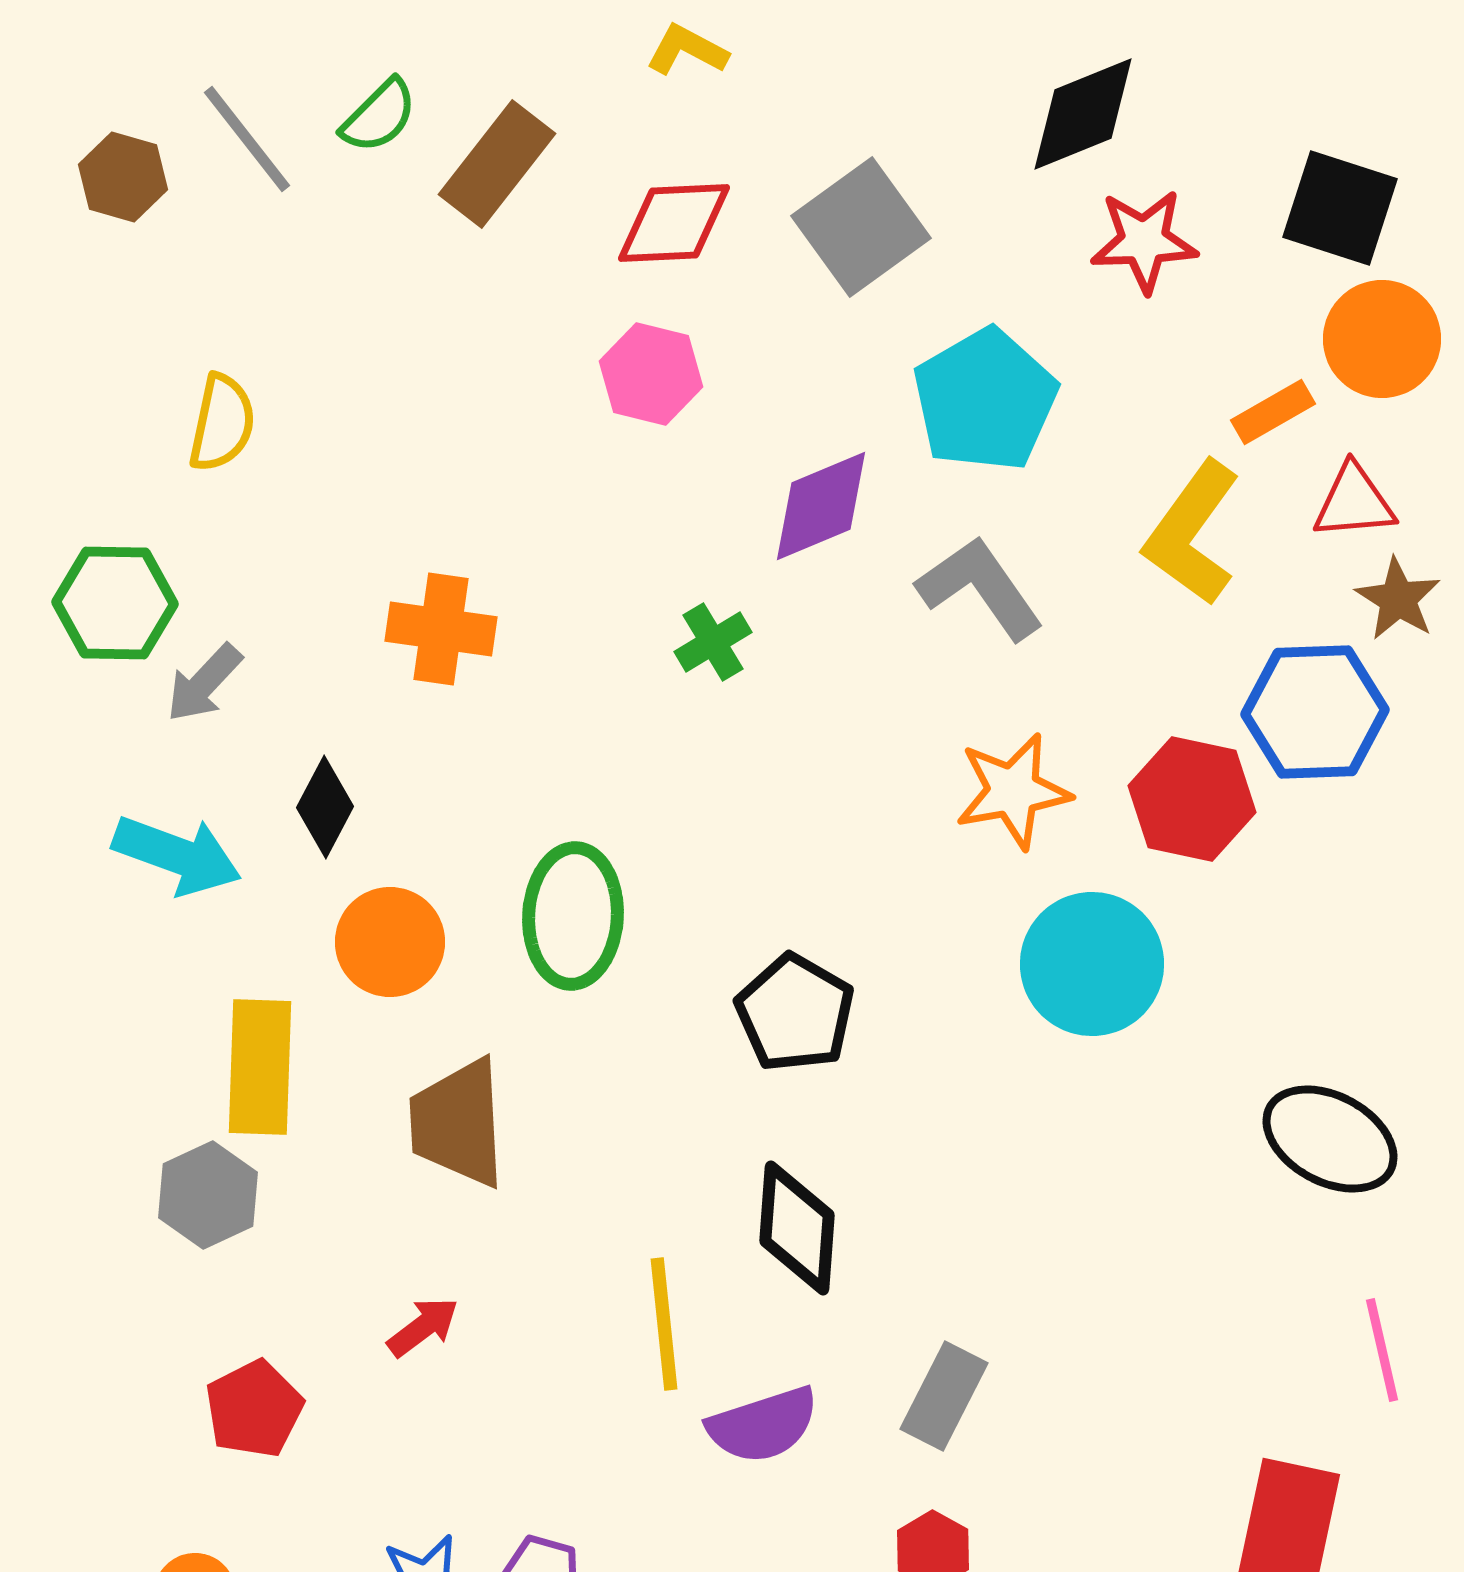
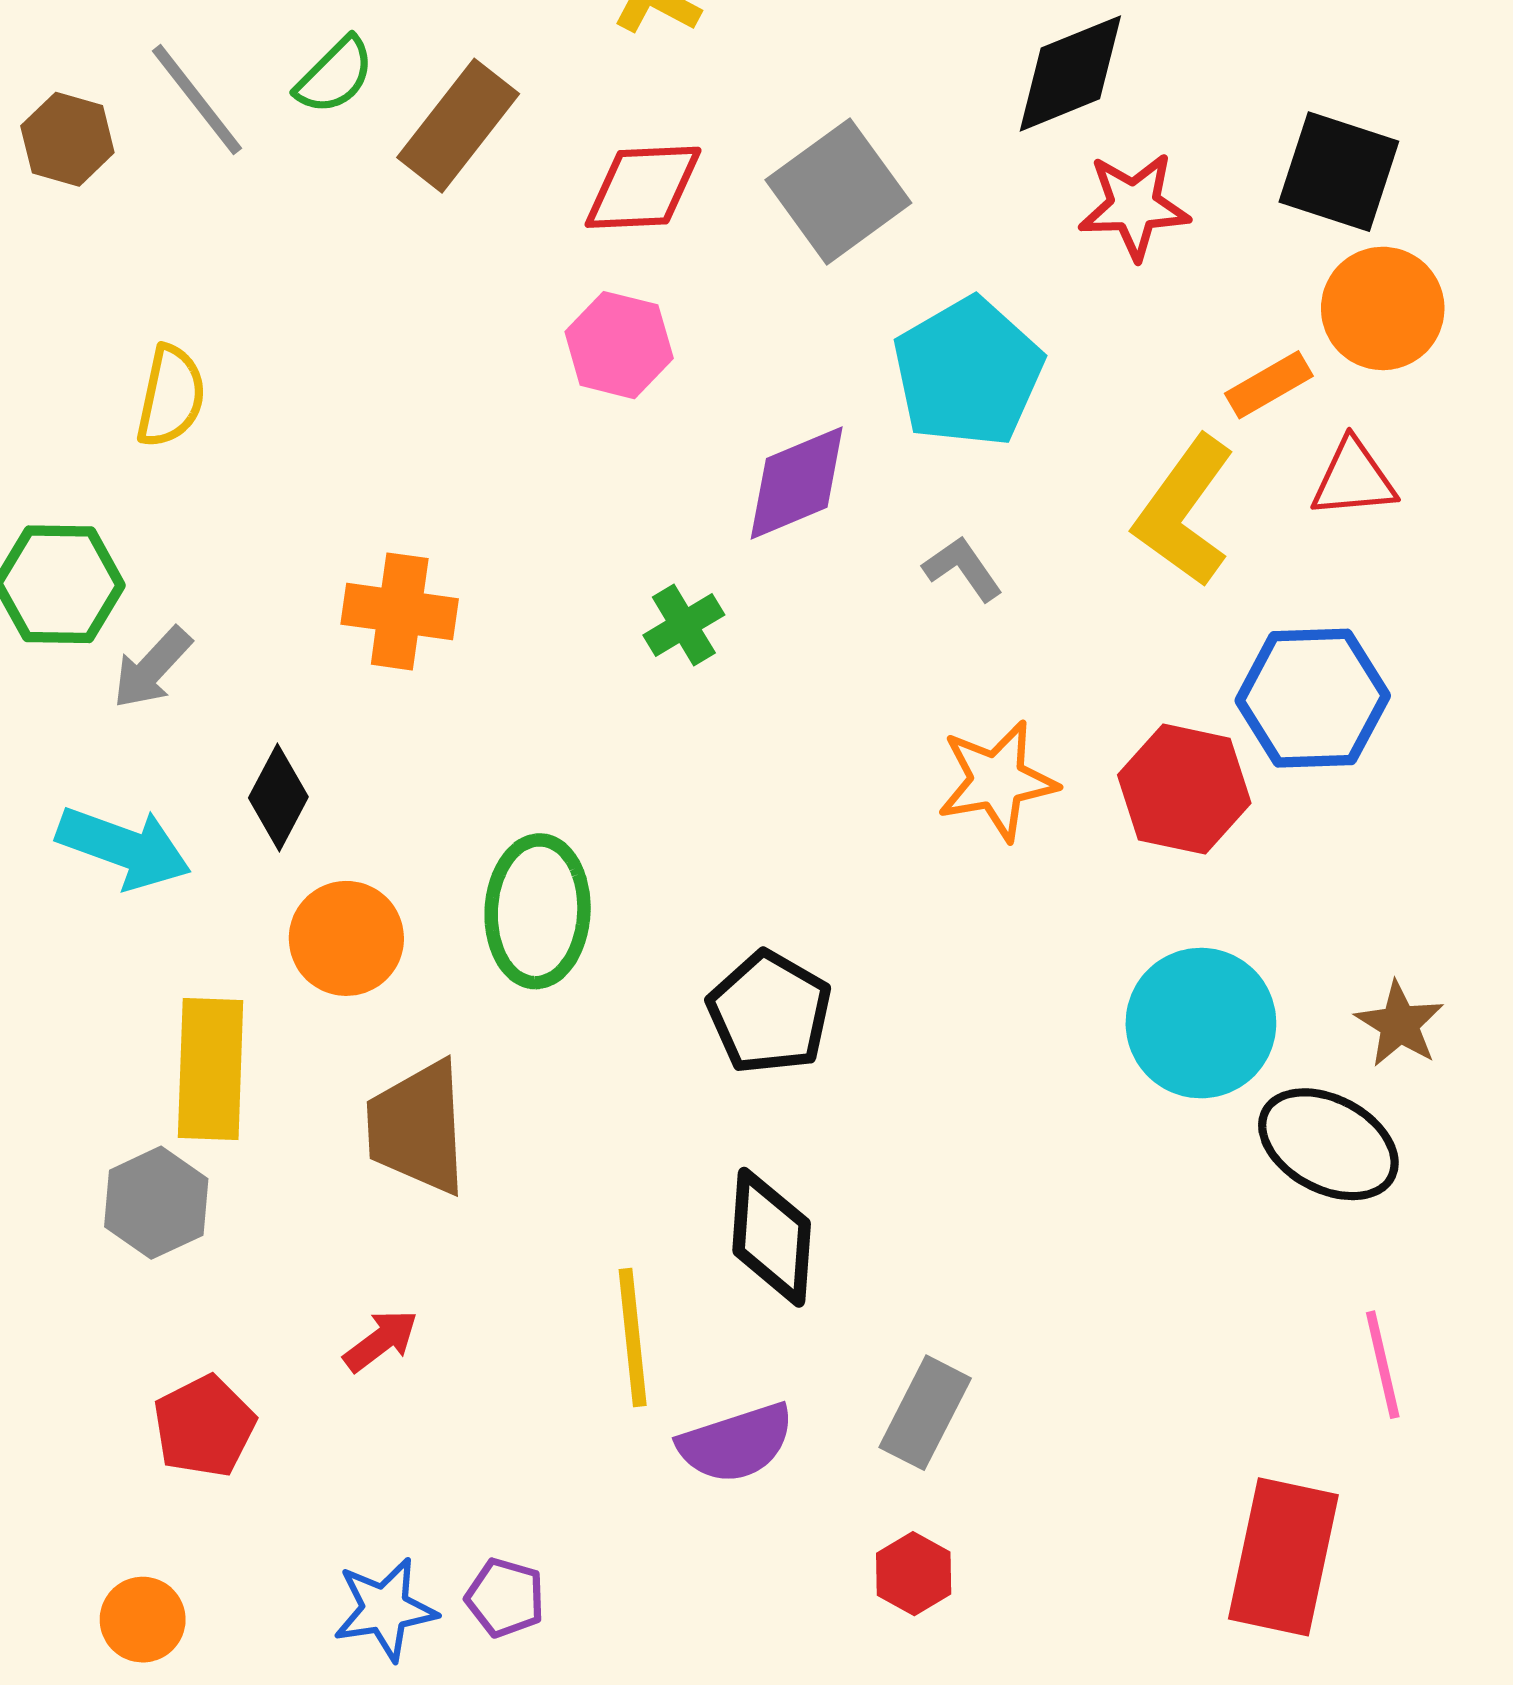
gray L-shape: (980, 588) -> (963, 569), size x0.6
brown star: (1398, 599) -> (1399, 1024), moved
cyan circle: (1092, 964) -> (1201, 1023), moved

